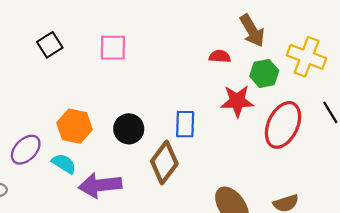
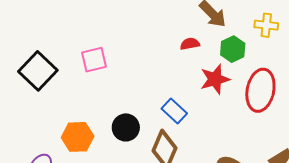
black square: (50, 45) -> (38, 71), size x1.6
yellow cross: (307, 57) -> (266, 25), size x0.7
blue rectangle: (185, 124) -> (174, 111), turned -35

